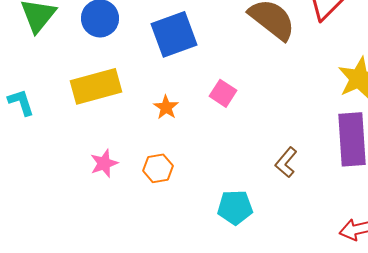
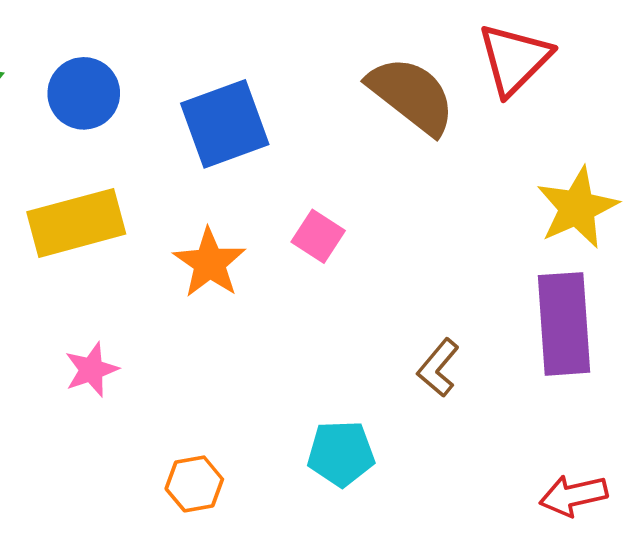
orange star: (166, 107) -> (210, 263), size x1.5
orange hexagon: (158, 168) -> (194, 484), moved

